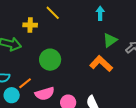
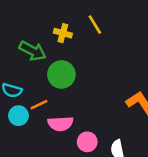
green circle: (50, 60) -> (61, 74), moved

